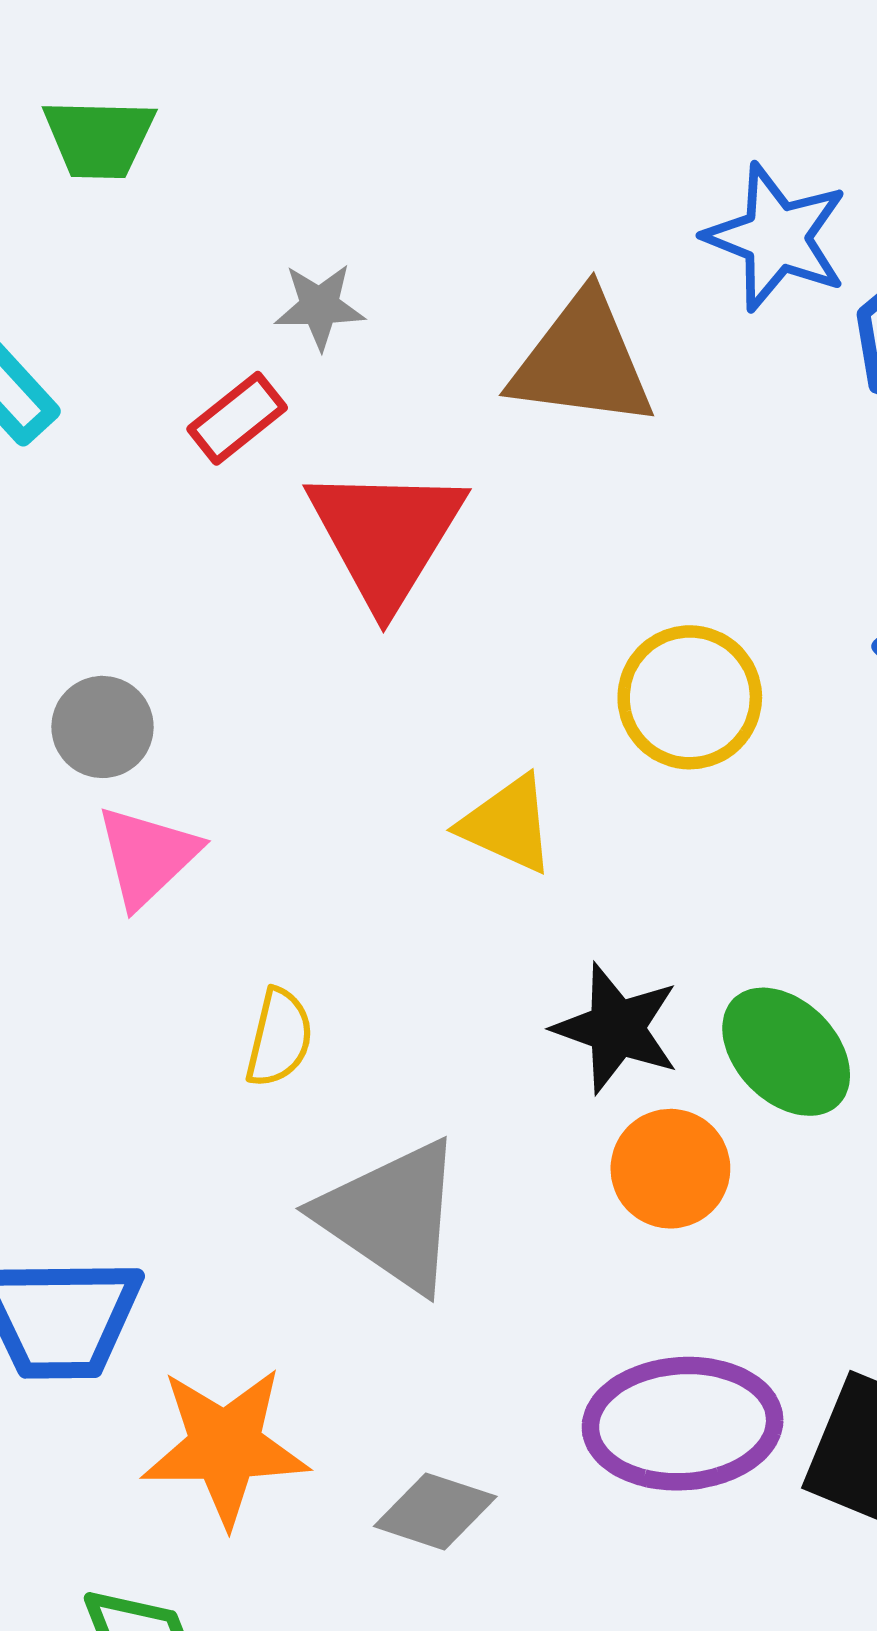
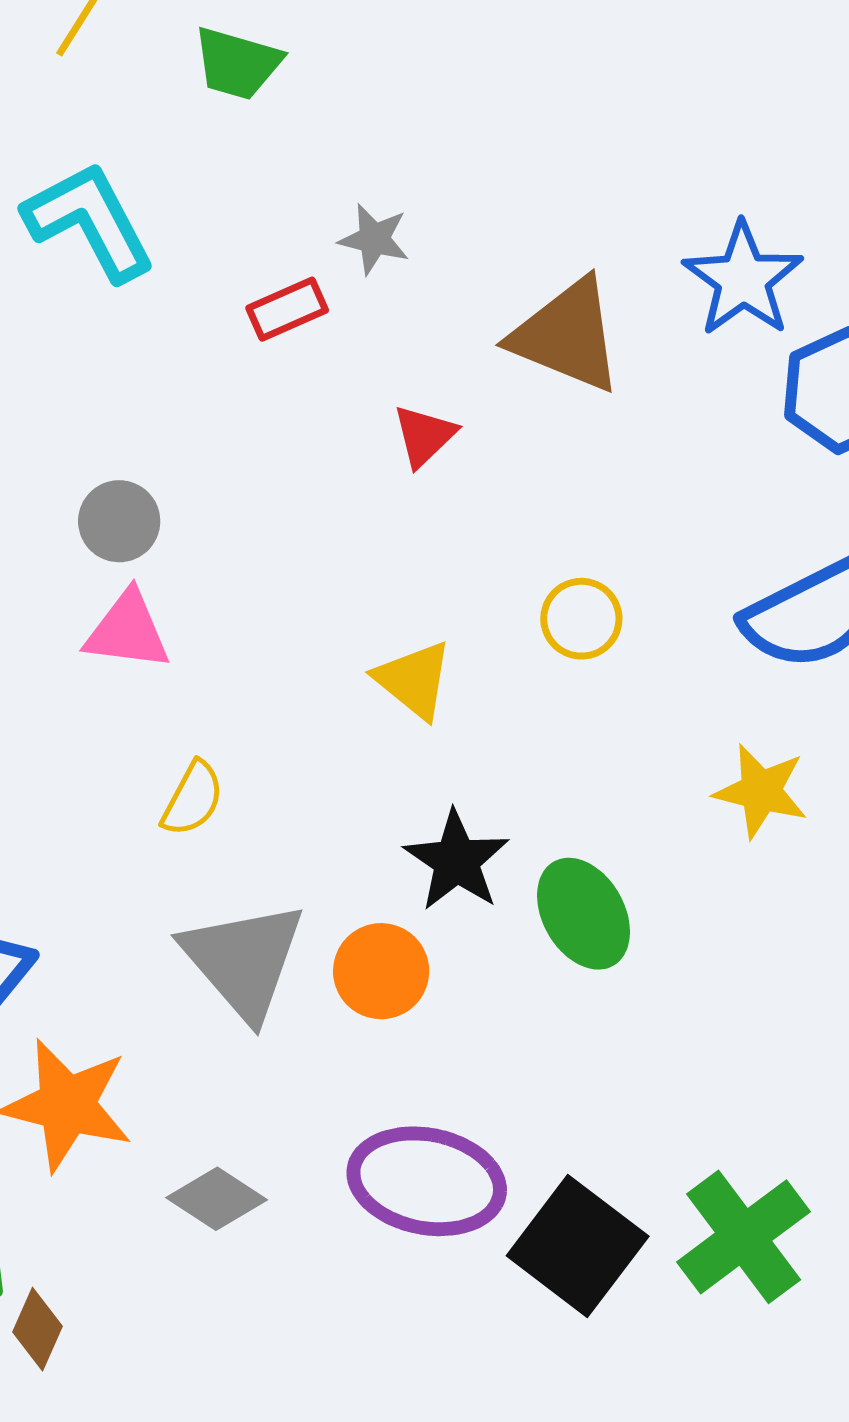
red triangle: (386, 536) -> (424, 436), moved, size x0.5
yellow circle: (690, 697) -> (581, 619), size x0.7
pink triangle: (147, 856) -> (127, 631), turned 36
orange circle: (670, 1169) -> (381, 971), moved

